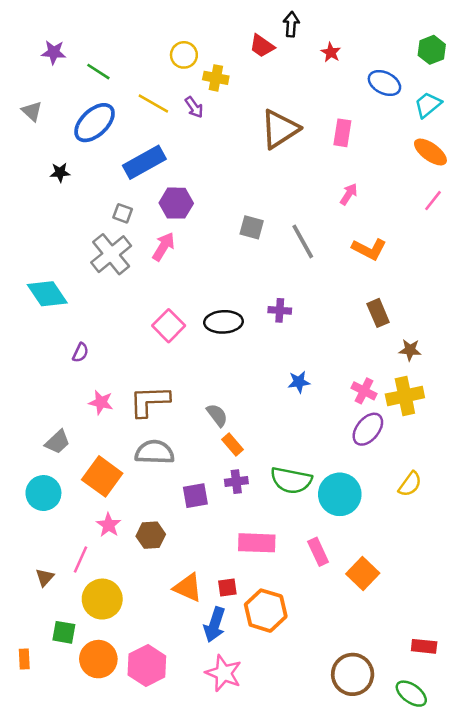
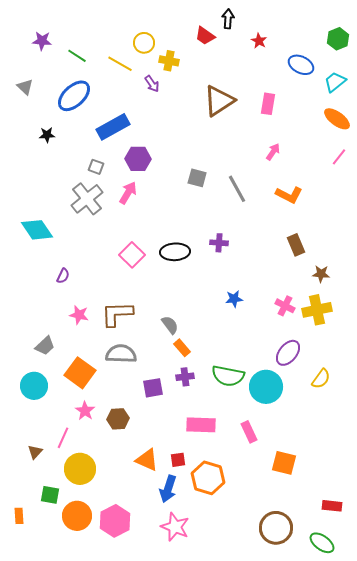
yellow line: (153, 103) -> (120, 64), moved
purple ellipse: (368, 429) -> (288, 353), moved
orange square: (363, 574) -> (284, 463), moved, turned -30

